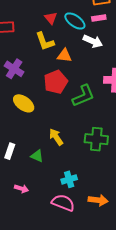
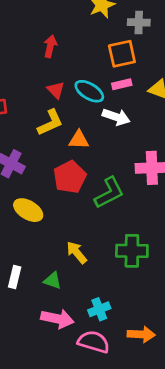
yellow L-shape: (45, 41) -> (50, 123), turned -90
pink arrow: (21, 189) -> (57, 319), moved, size x1.6

